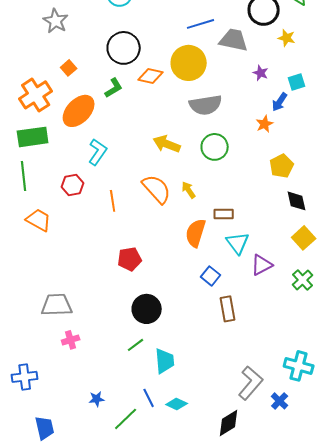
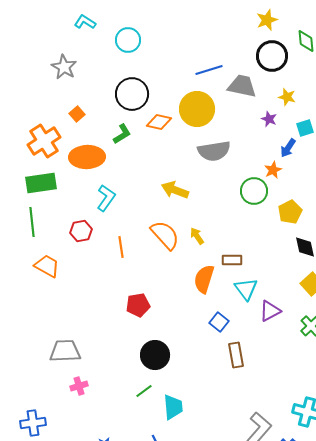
yellow star: (287, 38) -> (287, 97), moved
orange ellipse: (79, 111) -> (87, 157), turned 44
green circle: (215, 147) -> (254, 191), moved

